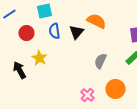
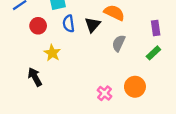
gray semicircle: (100, 61) -> (119, 43), moved
black arrow: (19, 70) -> (35, 77), moved

